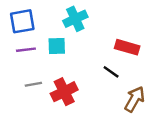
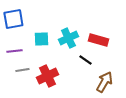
cyan cross: (75, 19) -> (68, 38), moved
purple line: (26, 50) -> (14, 51), moved

